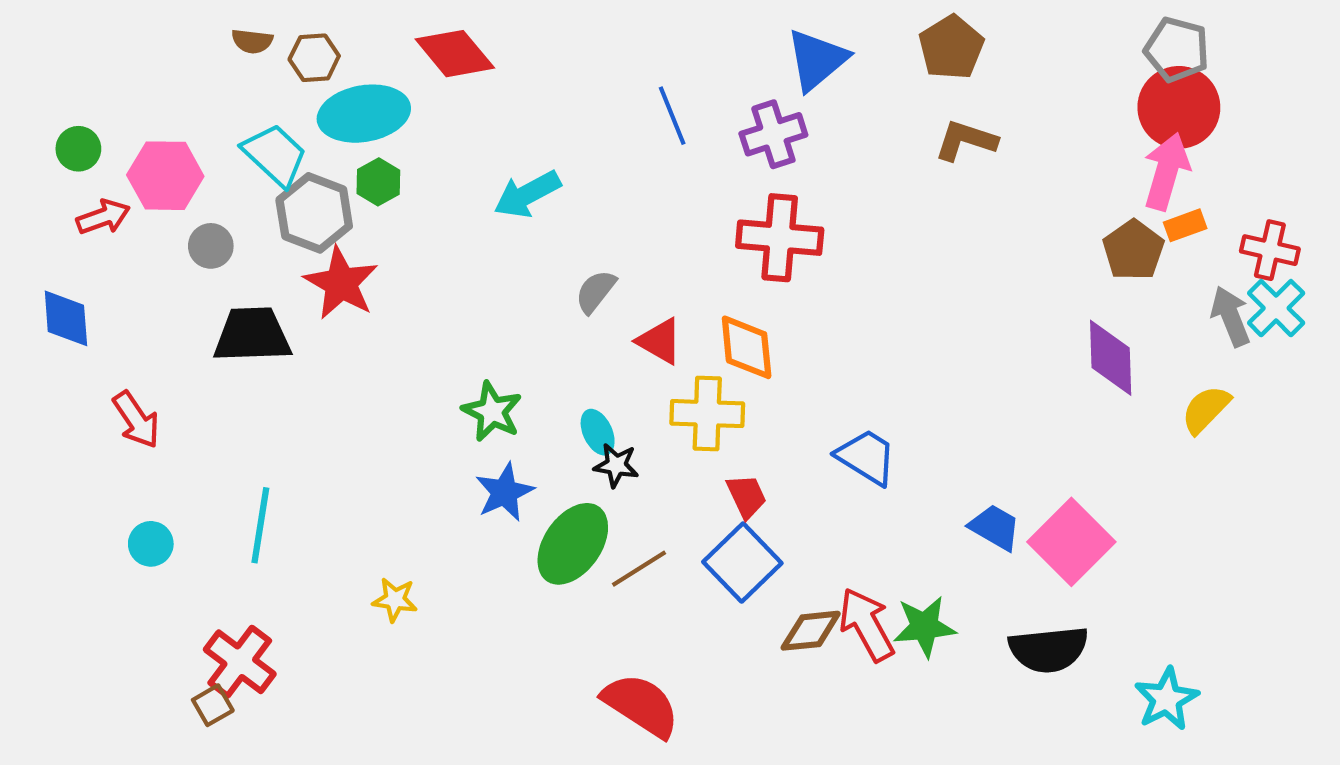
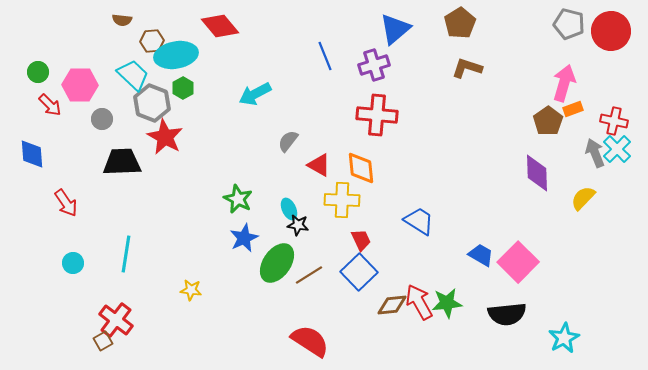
brown hexagon: (314, 58) -> (152, 41), moved
red circle: (1179, 107) -> (611, 31), moved
red arrow: (103, 217) -> (50, 105), turned 65

